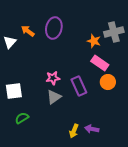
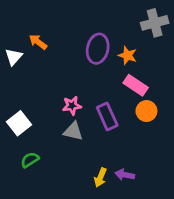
purple ellipse: (54, 28) -> (98, 49), moved
gray cross: (114, 32) -> (155, 23), moved
white square: (14, 91) -> (19, 123), turned -30
gray triangle: (54, 97) -> (73, 131), turned 49

